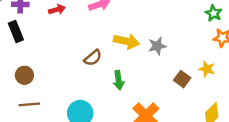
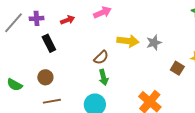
black rectangle: (16, 32) -> (49, 43), moved
green arrow: (119, 80) -> (103, 77), moved

